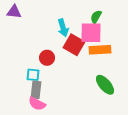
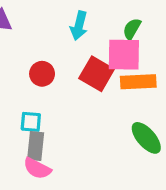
cyan arrow: (63, 28) -> (79, 26), moved, turned 30
red circle: (47, 58) -> (42, 74), moved

